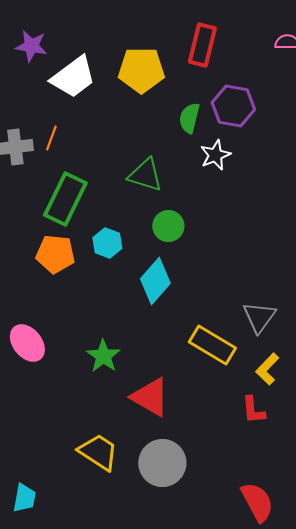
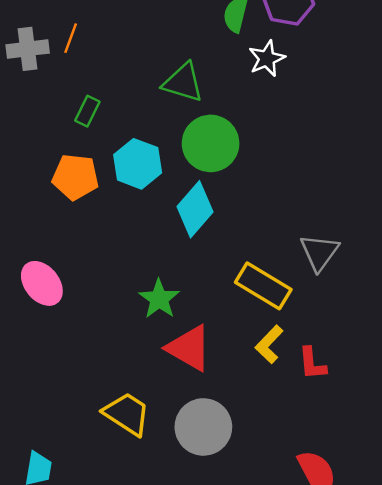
green rectangle: (65, 199) -> (87, 111), size x0.5
green circle: (168, 226) -> (211, 143), size x1.5
cyan hexagon: (107, 243) -> (138, 164), size x1.4
green star: (103, 356) -> (159, 299), moved
yellow L-shape: (267, 369) -> (269, 344), moved

